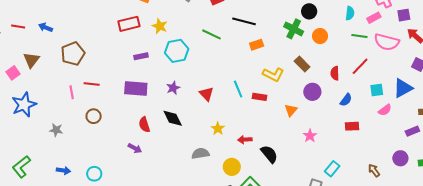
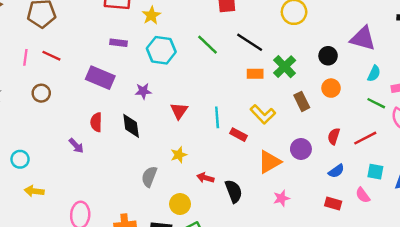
green cross: (294, 29) -> (285, 67), moved
brown rectangle: (302, 64) -> (302, 101), moved
orange triangle: (291, 110) -> (269, 162), size x1.5
pink semicircle: (385, 110) -> (363, 195), moved, turned 72
gray semicircle: (200, 153) -> (149, 177), turned -78
black semicircle: (269, 154) -> (234, 191), moved

